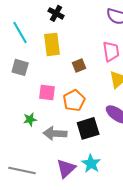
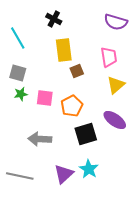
yellow rectangle: (52, 44) -> (64, 50), moved
green star: (30, 119) -> (21, 94), moved
gray arrow: (55, 133) -> (40, 139), moved

